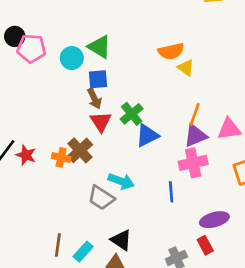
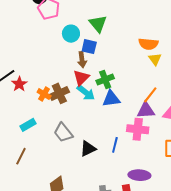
cyan circle: (72, 58) -> (71, 34), moved
cyan arrow: (121, 181) -> (86, 93), moved
black triangle: (121, 240) -> (88, 149), moved, turned 42
cyan rectangle: (83, 252) -> (28, 125), moved

